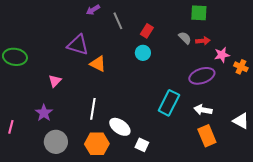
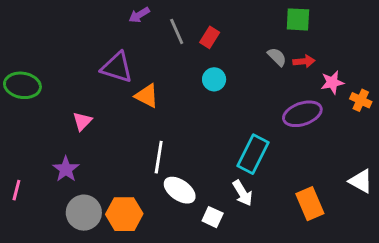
red rectangle: (147, 31) -> (210, 37), moved
white line: (93, 109) -> (159, 157), moved
white arrow: (203, 110) -> (243, 193), moved, turned -132
orange hexagon: (97, 144) -> (124, 214), moved

